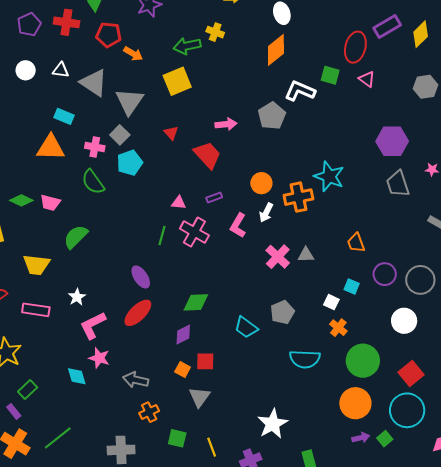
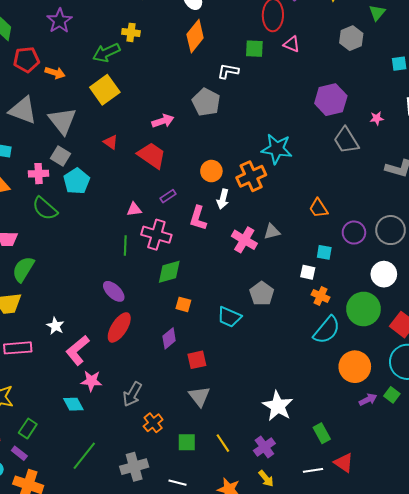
white L-shape: (300, 91) -> (228, 71), size x0.7
green semicircle: (76, 237) -> (23, 269), moved
green diamond: (196, 302) -> (169, 272), moved
cyan semicircle: (305, 359) -> (327, 330), moved, turned -40
green circle: (363, 361) -> (363, 309), moved
orange square: (183, 370) -> (183, 304), moved
gray arrow: (136, 380) -> (132, 394), turned -60
green line: (58, 438) -> (84, 456), moved

